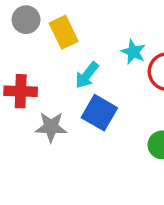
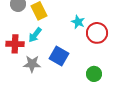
cyan arrow: (87, 75) -> (35, 35), moved

